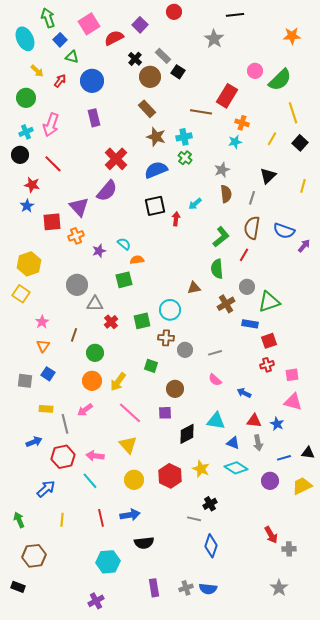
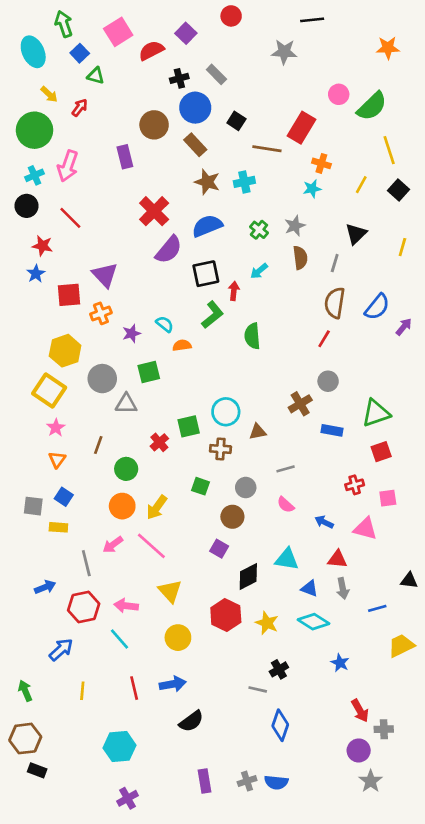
gray star: (214, 39) -> (284, 52), turned -30
black cross: (135, 59) -> (179, 78), turned 32
black square: (178, 72) -> (236, 121), moved
brown circle: (150, 77) -> (154, 125), moved
blue circle: (92, 81) -> (195, 108), moved
green circle: (26, 98) -> (35, 130), size x1.4
green cross: (185, 158) -> (259, 230), moved
purple semicircle: (107, 191) -> (169, 250), moved
blue semicircle: (284, 231) -> (377, 307), turned -70
green L-shape: (221, 237) -> (212, 315), moved
yellow hexagon: (29, 264) -> (65, 351), moved
green semicircle: (217, 269) -> (252, 336), moved
green square: (124, 280) -> (149, 372), moved
brown triangle: (194, 288) -> (258, 432), moved
yellow square: (21, 294) -> (49, 391), moved, size x1.4
green triangle: (269, 302) -> (376, 413), moved
red cross: (111, 322) -> (159, 442), moved
red square: (269, 341) -> (381, 452), moved
gray circle: (185, 350) -> (246, 487), moved
pink triangle: (293, 402) -> (365, 529), moved
yellow rectangle: (46, 409) -> (58, 527), moved
pink line: (130, 413) -> (151, 546), moved
purple square: (165, 413) -> (219, 549), turned 32
blue star: (277, 424) -> (340, 663), moved
black triangle: (308, 453) -> (409, 580), moved
red hexagon: (170, 476) -> (226, 615), moved
purple circle: (270, 481) -> (359, 750), moved
black semicircle: (144, 543) -> (191, 721), turned -30
brown hexagon: (34, 556) -> (25, 739), moved
cyan hexagon: (108, 562) -> (120, 747), moved
black rectangle: (18, 587) -> (37, 770), moved

